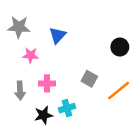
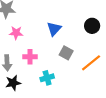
blue triangle: (58, 35) -> (54, 29), moved
black star: (43, 115) -> (13, 83), moved

